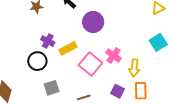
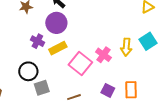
purple circle: (93, 22) -> (56, 23), moved
black circle: (37, 61) -> (28, 71), moved
yellow arrow: (134, 68) -> (126, 47), moved

